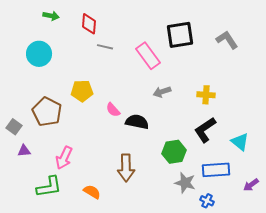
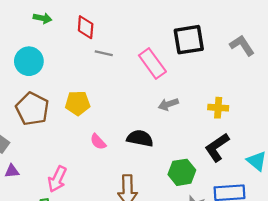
pink semicircle: (113, 110) -> (98, 142), moved
brown pentagon: (47, 112) -> (32, 109), moved

